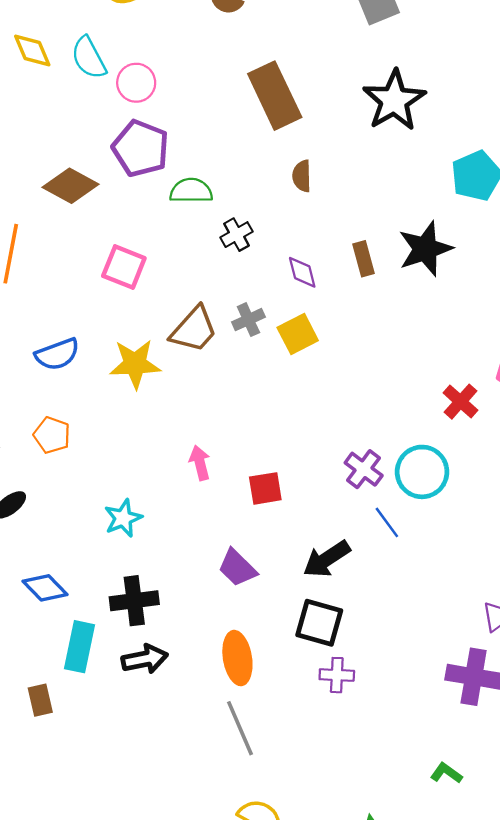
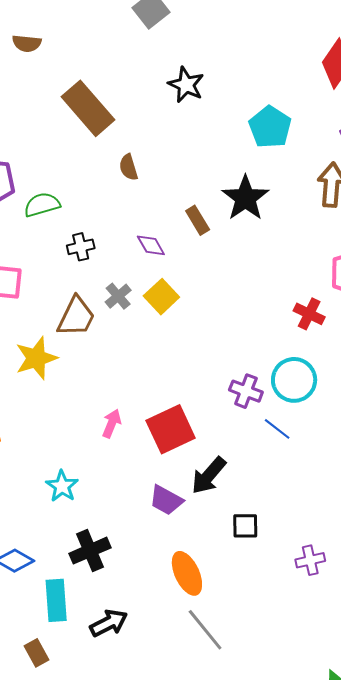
black star: (394, 100) -> (186, 85), size x0.7
black cross: (237, 235) -> (81, 247), moved, turned 32
pink arrow: (200, 463) -> (112, 424), turned 52
red square: (265, 488) -> (171, 429), size x1.6
black arrow: (327, 559) -> (209, 476), moved
black square: (319, 623) -> (245, 526), size x0.7
black arrow: (145, 659) -> (109, 623), moved
purple cross: (337, 675) -> (310, 560), moved

